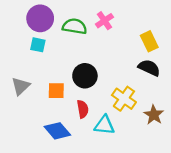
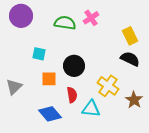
purple circle: (40, 18) -> (21, 16), moved
cyan square: (38, 45) -> (39, 54), moved
gray triangle: (21, 86) -> (14, 87), moved

